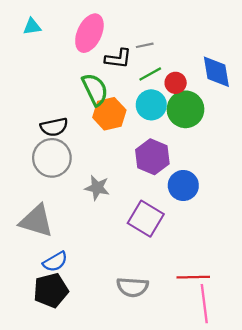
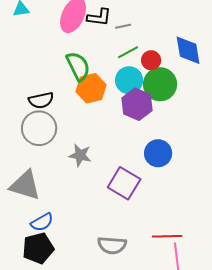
black L-shape: (118, 59) -> (99, 17), moved
purple hexagon: (152, 157) -> (137, 104), moved

